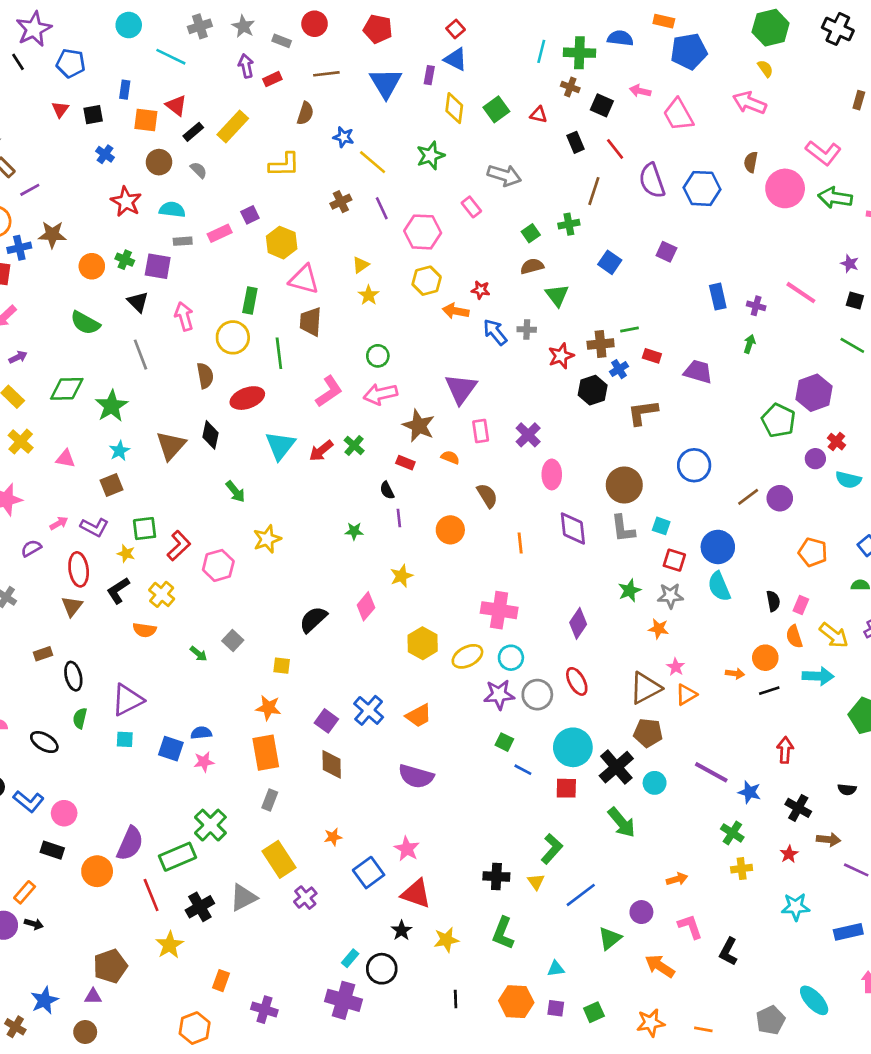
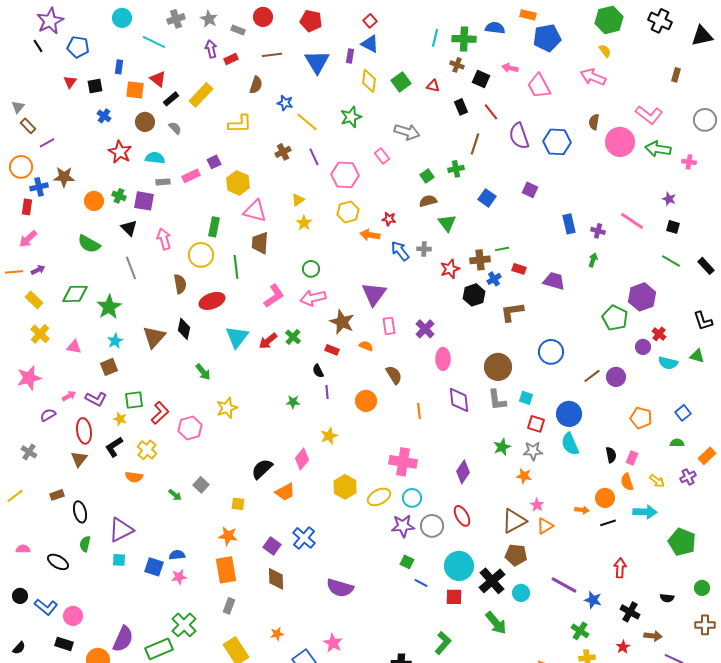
yellow arrow: (834, 635) -> (657, 481), size x0.7
orange trapezoid: (419, 716) -> (285, 492), moved

